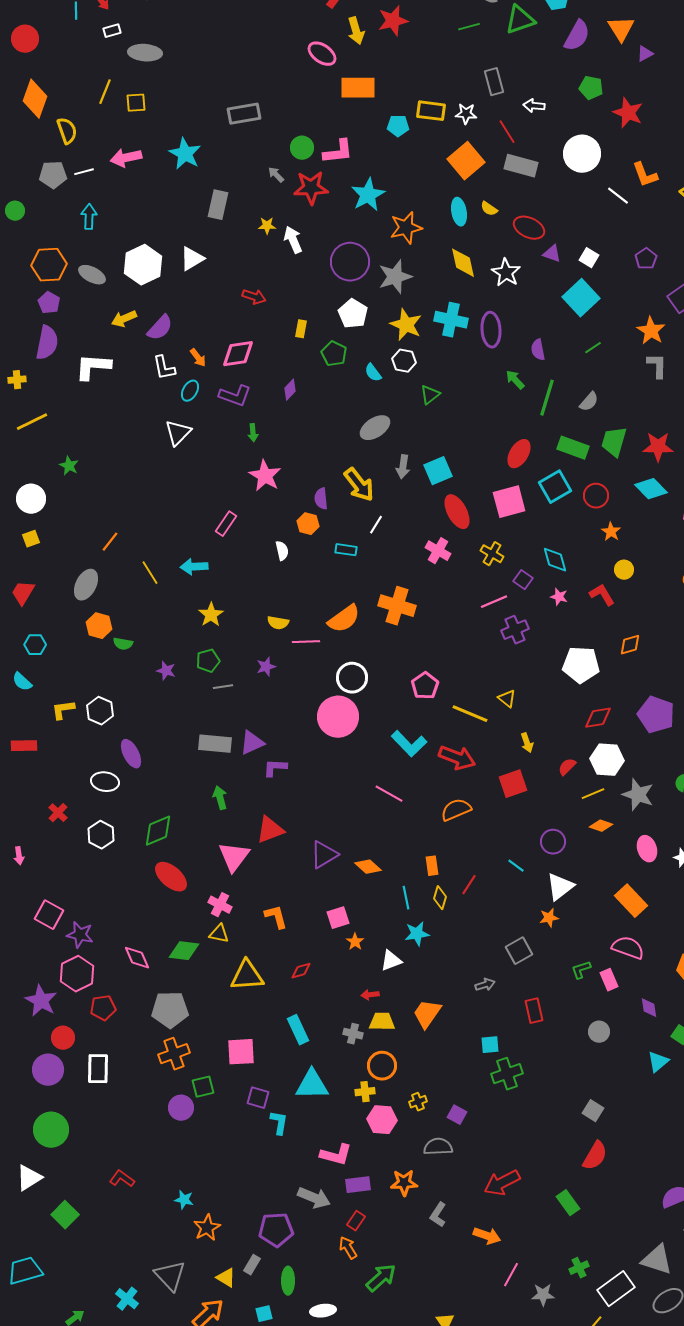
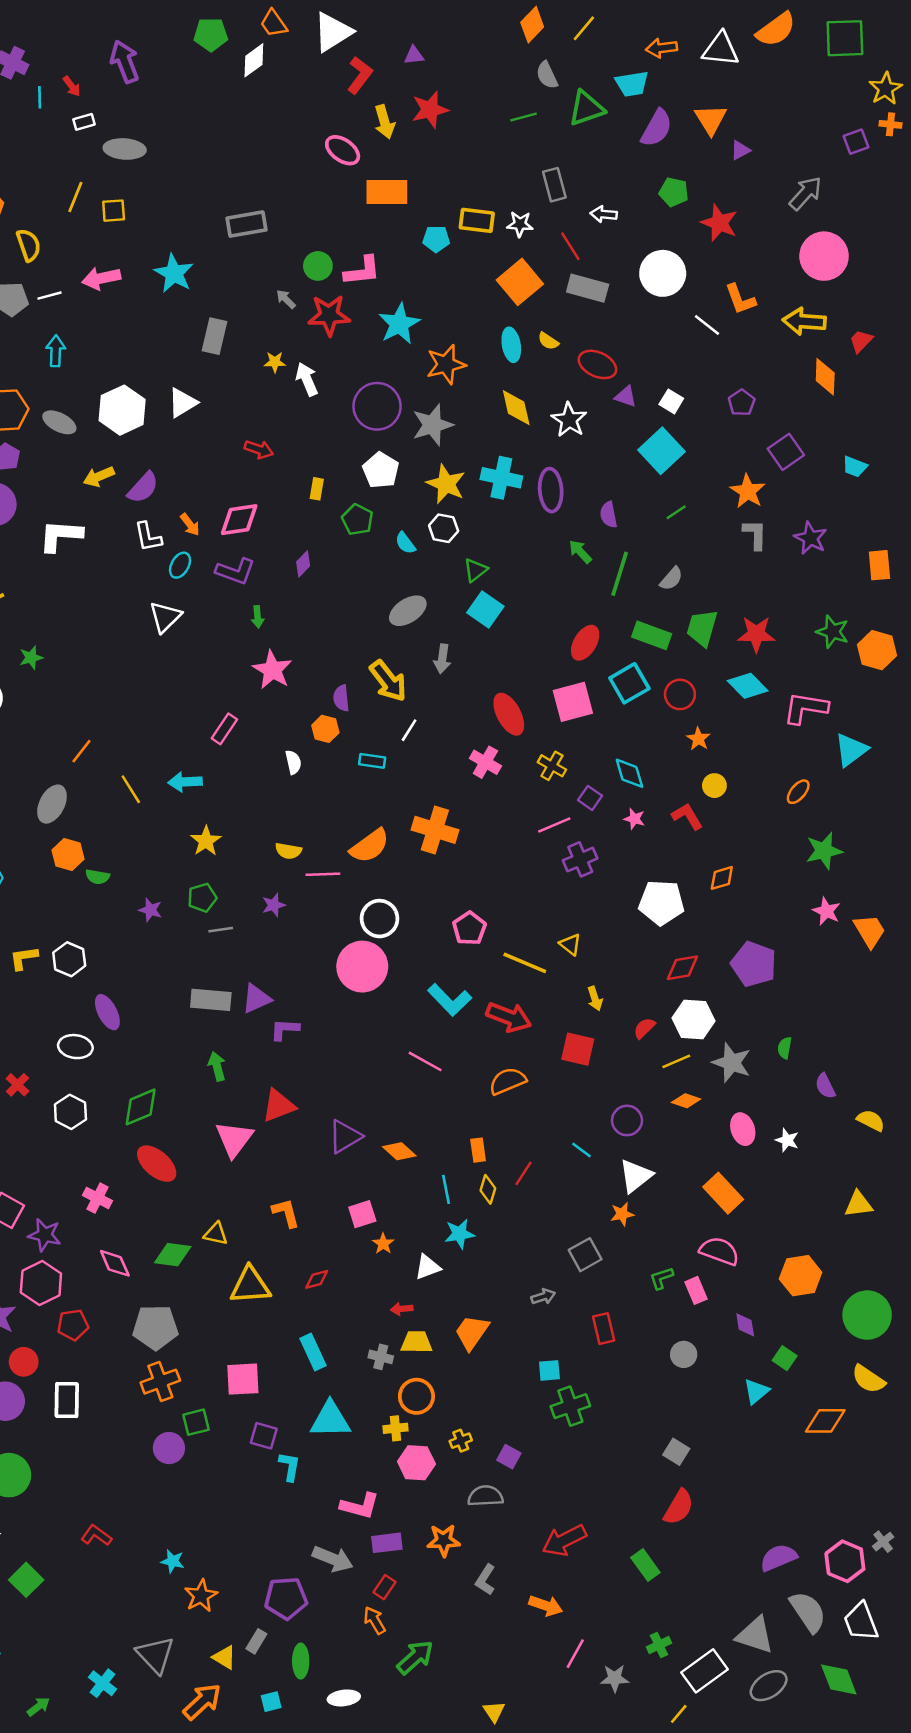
green star: (69, 466) -> (31, 658), turned 30
cyan square: (438, 471) -> (485, 609), moved, turned -32
red square: (513, 784) -> (578, 1049), turned 32
pink cross: (220, 905) -> (98, 1198), moved

